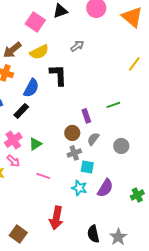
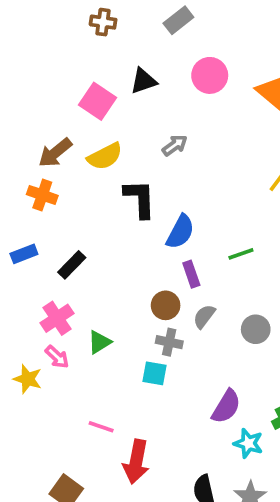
blue semicircle: (31, 88) -> (180, 232), moved
green triangle: (35, 144) -> (99, 342), moved
gray cross: (74, 153) -> (169, 342), turned 32
cyan square: (87, 167) -> (155, 373), moved
pink line: (43, 176) -> (101, 427), moved
cyan star: (79, 188) -> (248, 443), moved

